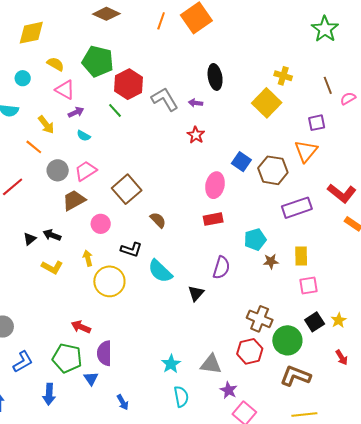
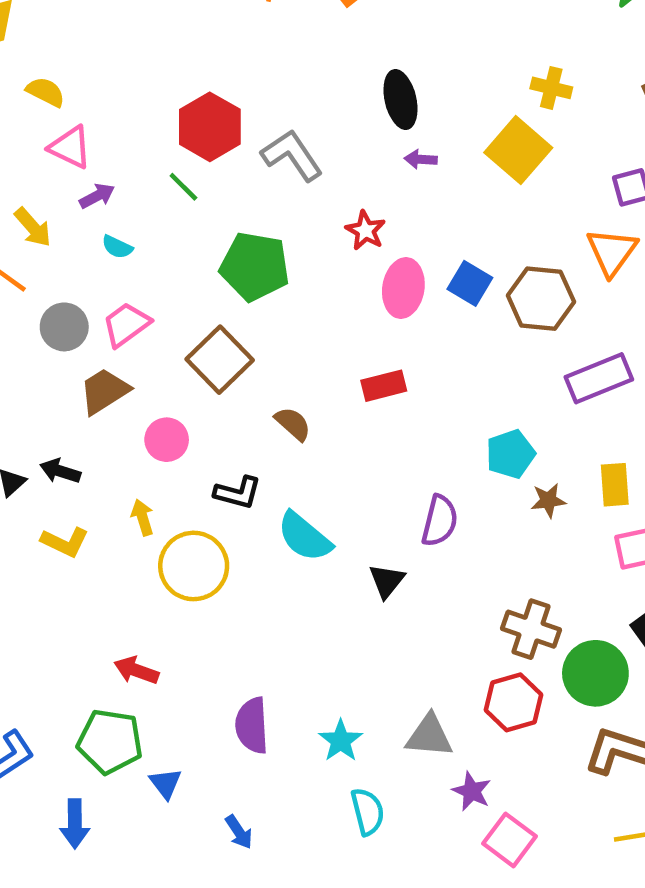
green pentagon: (98, 61) -> (255, 266), moved
purple arrow: (196, 103) -> (421, 159), moved
pink ellipse: (215, 185) -> (403, 288), moved
red rectangle: (213, 219) -> (384, 386), moved
purple semicircle: (104, 353) -> (252, 725), moved

